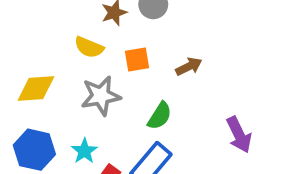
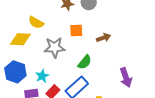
yellow semicircle: (89, 47) -> (36, 22), moved

